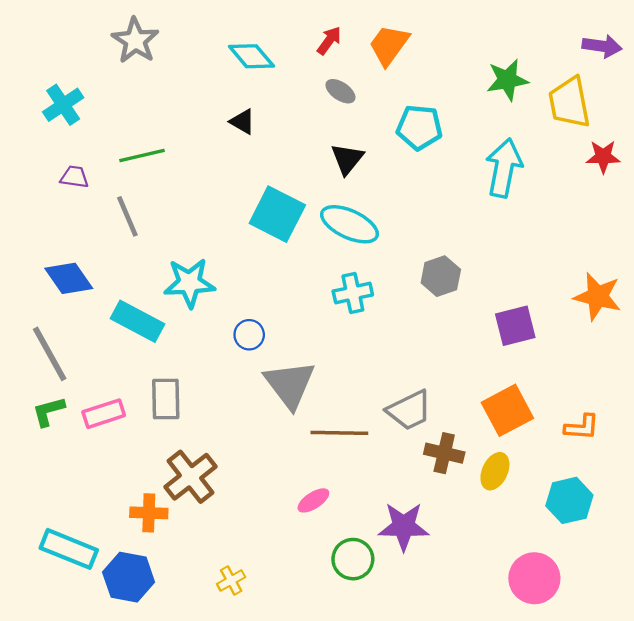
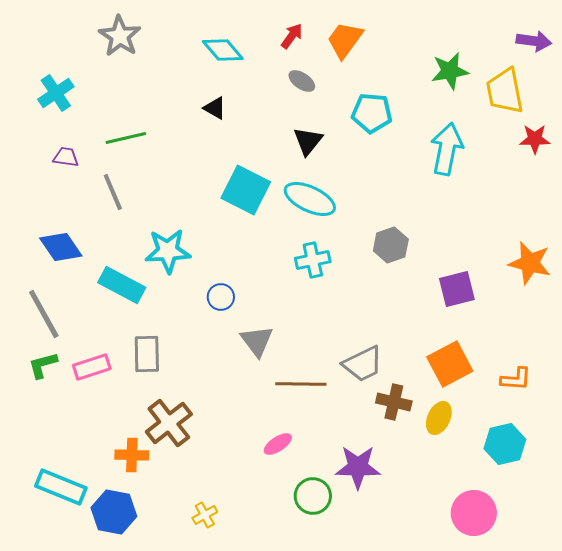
gray triangle: (290, 384) -> (257, 341), size x0.7

